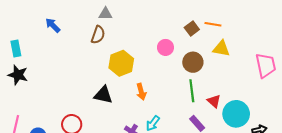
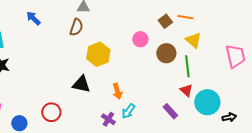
yellow triangle: (221, 48) -> (193, 40), turned 30
green line: (192, 91) -> (187, 66), moved
orange arrow: (141, 92) -> (117, 91), moved

